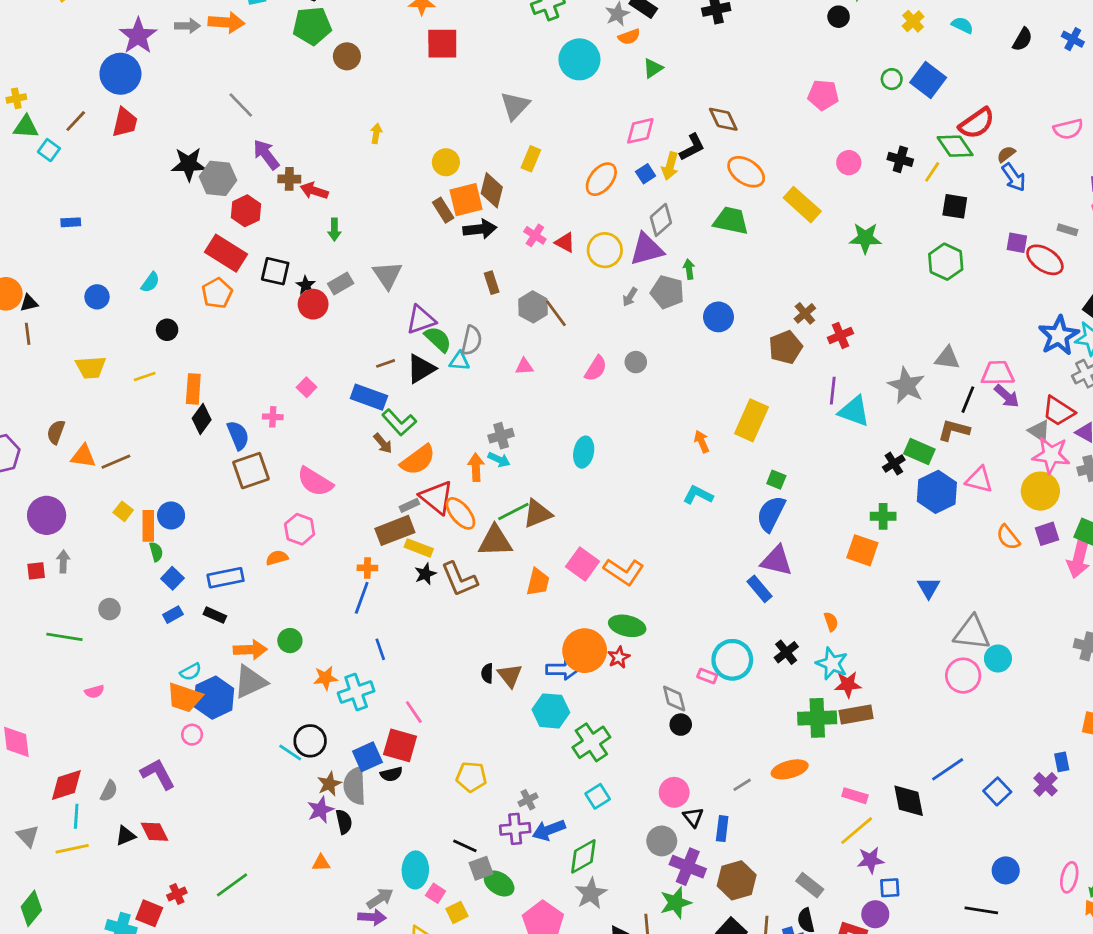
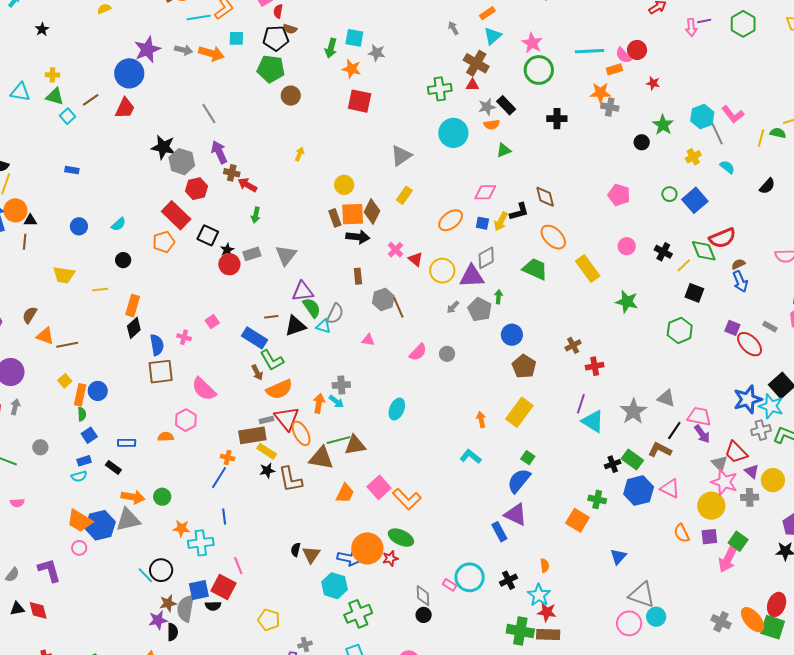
blue square: (646, 174) -> (482, 223), turned 32
brown pentagon: (786, 347) -> (524, 366), moved, turned -30
blue rectangle: (226, 578) -> (127, 443), size x0.7
cyan semicircle: (191, 672) -> (79, 476), moved

